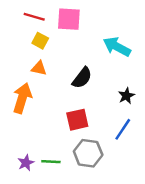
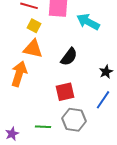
cyan arrow: (117, 47) -> (88, 22), moved
orange triangle: (39, 68) -> (33, 49), size x1.5
purple star: (26, 163) -> (12, 134), moved

